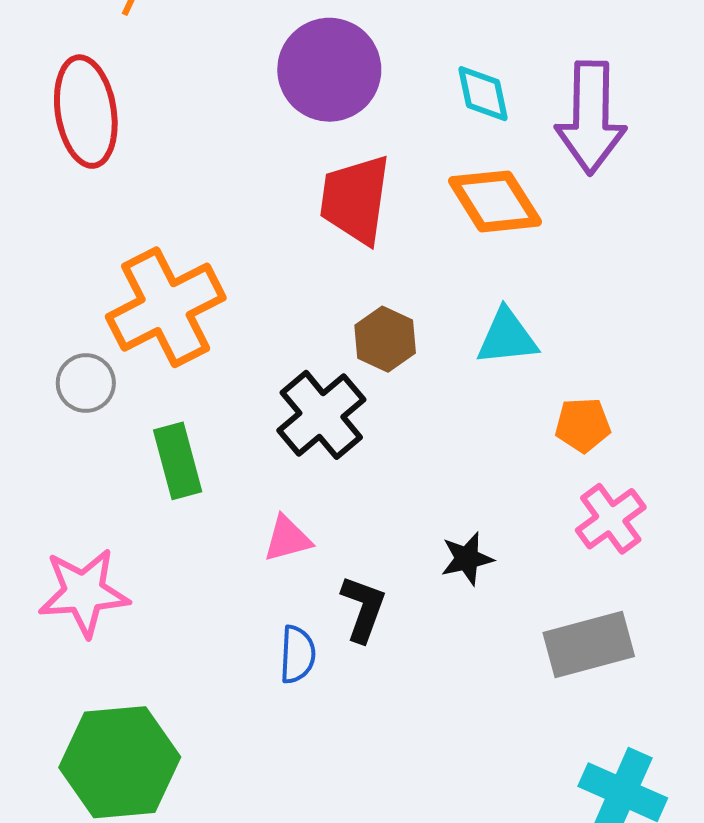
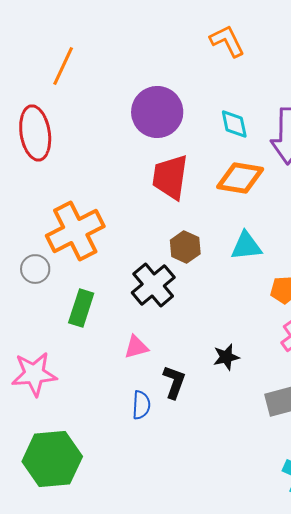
orange diamond: (495, 201) -> (240, 178), turned -48
green rectangle: (178, 461) -> (81, 308), turned 33

